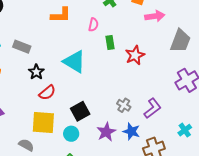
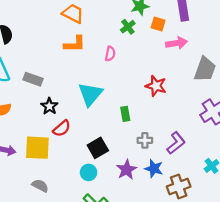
green rectangle: (110, 43) -> (125, 114), moved
red star: (135, 55) -> (156, 86), turned -30
cyan triangle: (74, 62) -> (90, 94), turned 40
gray cross: (124, 105) -> (145, 140), turned -32
yellow square: (43, 122) -> (37, 148), moved

